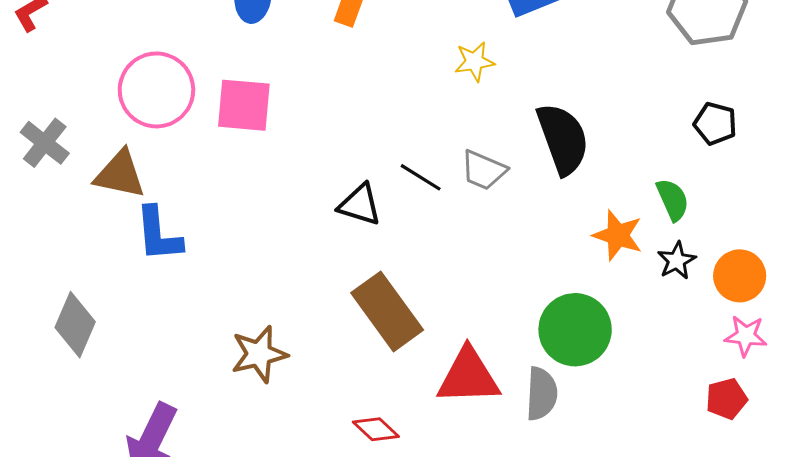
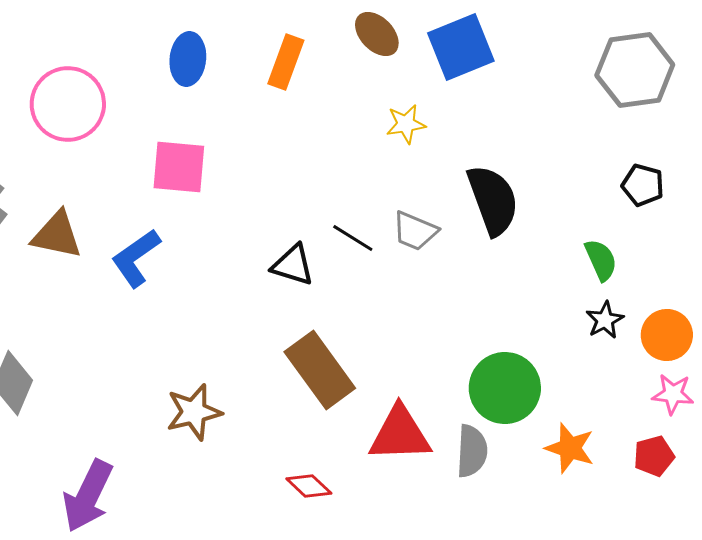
pink circle: (156, 90) -> (68, 104), moved
blue L-shape: (158, 234) -> (136, 258), moved, turned 60
orange star: (618, 235) -> (570, 448), moved

